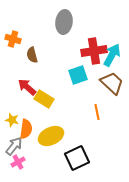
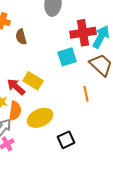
red arrow: (27, 87) -> (16, 87), moved
black square: (77, 158) -> (66, 140), size x0.7

